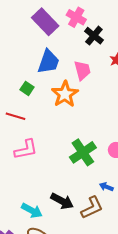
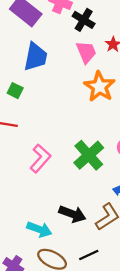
pink trapezoid: (82, 70) -> (86, 52), moved
orange star: (65, 94) -> (99, 87), moved
pink L-shape: (26, 149) -> (40, 158), moved, turned -30

